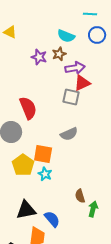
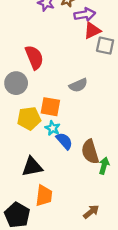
gray square: (71, 97) -> (105, 46), moved
yellow pentagon: (23, 165) -> (29, 118), turned 30
brown semicircle: (80, 196) -> (90, 152), size x1.6
blue semicircle: (52, 219) -> (64, 141), moved

